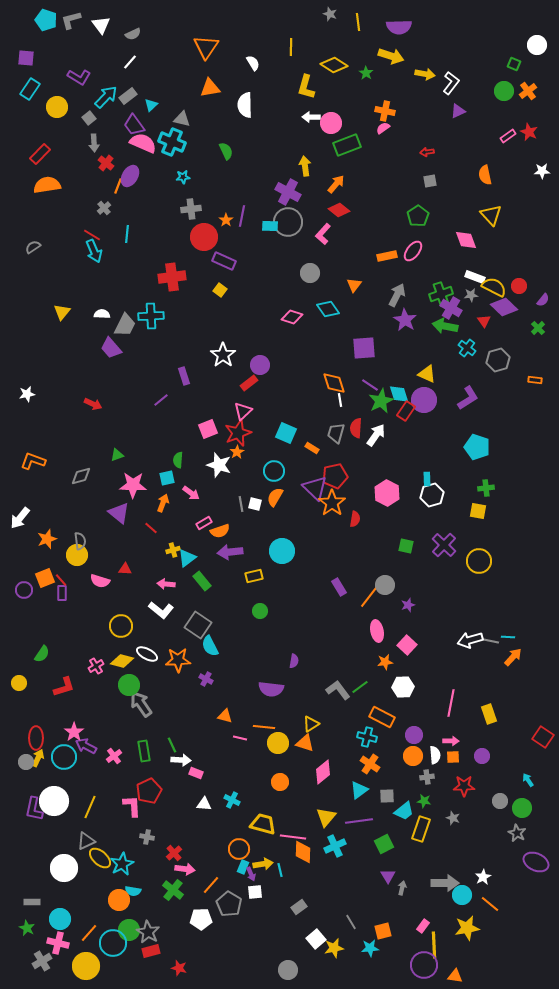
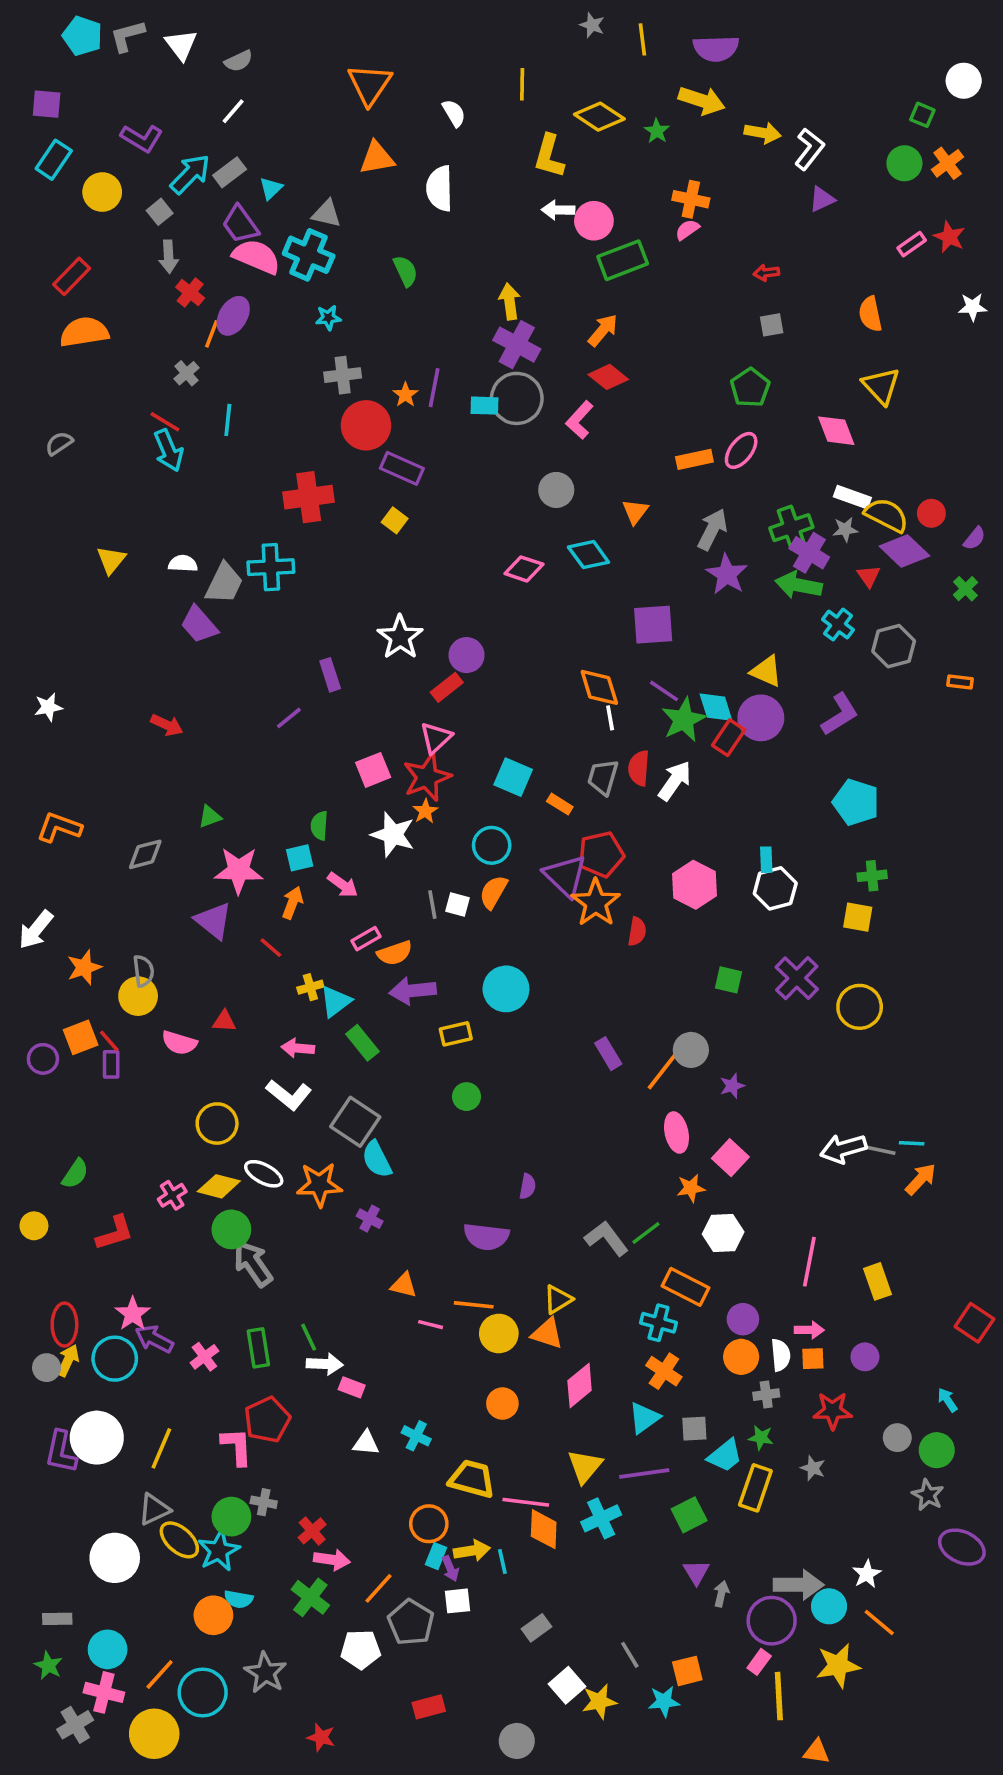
yellow arrow: (305, 166) -> (510, 301), moved
green circle: (129, 930) -> (231, 1517), moved
red rectangle: (151, 951) -> (429, 1707), moved
purple circle: (424, 965) -> (772, 1621), moved

